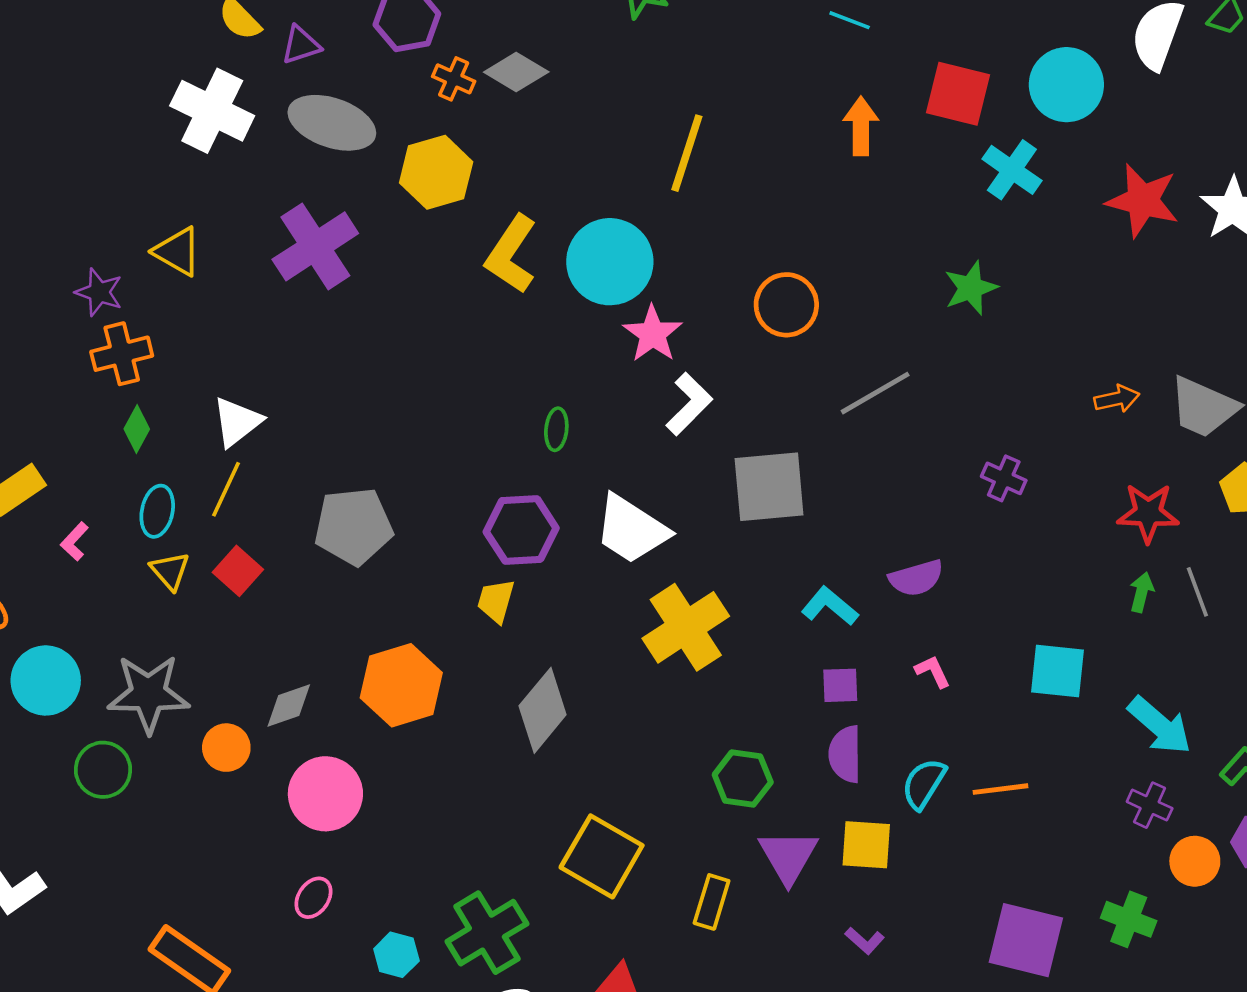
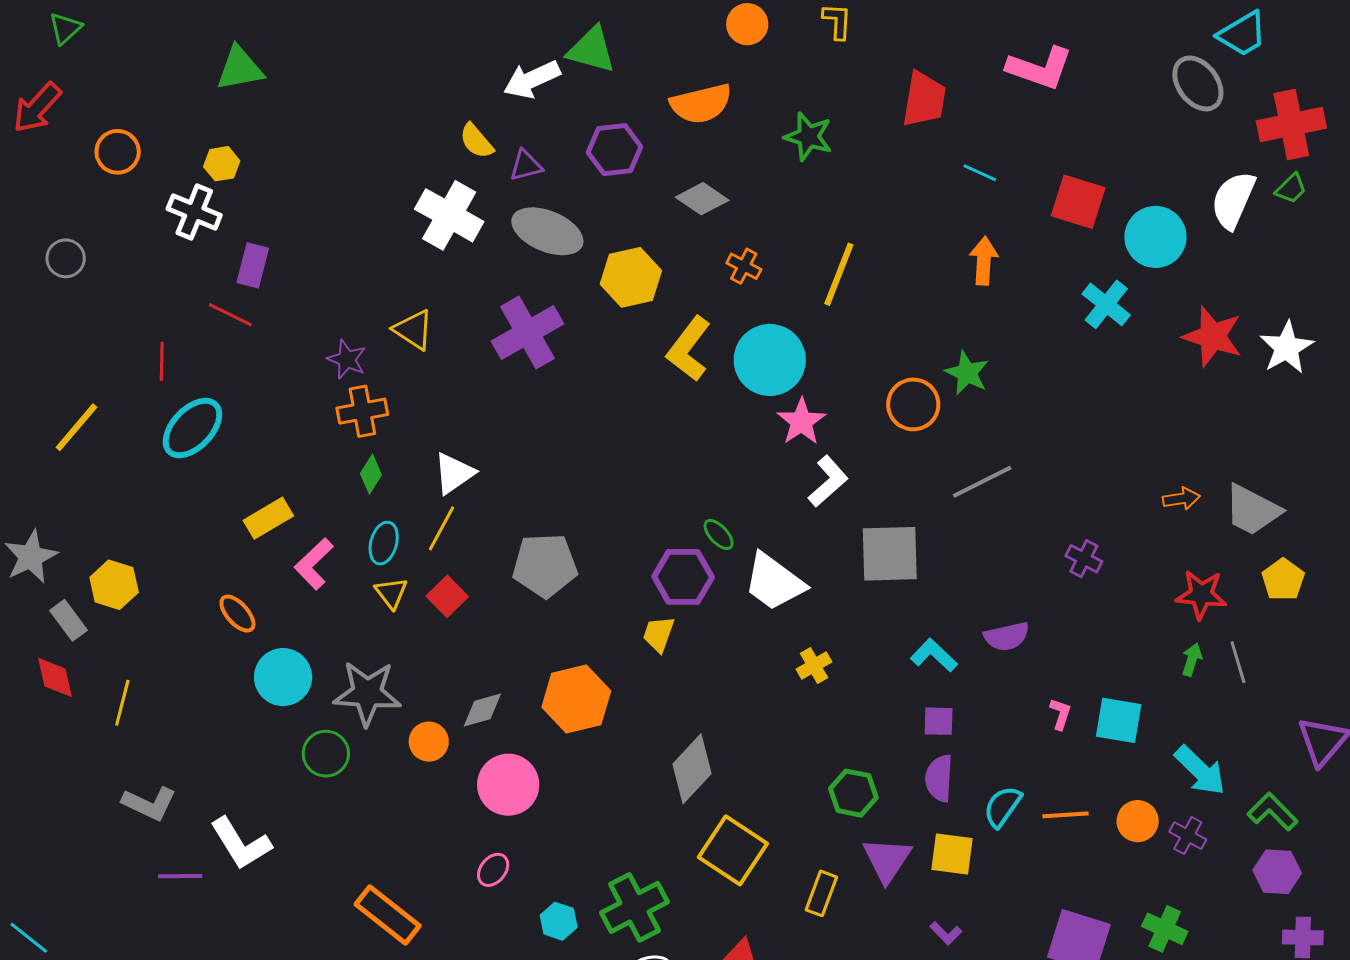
orange cross: (454, 79) -> (744, 266), moved
red square: (958, 94) -> (1078, 202), moved
green star: (971, 288) -> (967, 373), moved, turned -30
green ellipse: (556, 429) -> (719, 535), moved, turned -52
pink L-shape: (75, 541) -> (314, 564), size x1.6
yellow cross: (686, 627) -> (814, 666), size x0.5
pink L-shape: (933, 671) -> (1060, 714), moved, turned 40
gray diamond: (543, 710) -> (692, 769), moved
orange circle: (1195, 861) -> (1138, 821), moved

